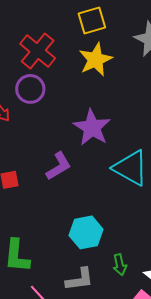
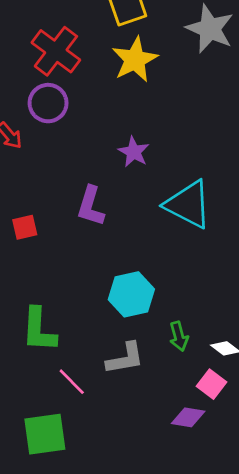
purple star: (92, 127) -> (134, 152), size x0.6
purple L-shape: (59, 166) -> (91, 206), turned 140

